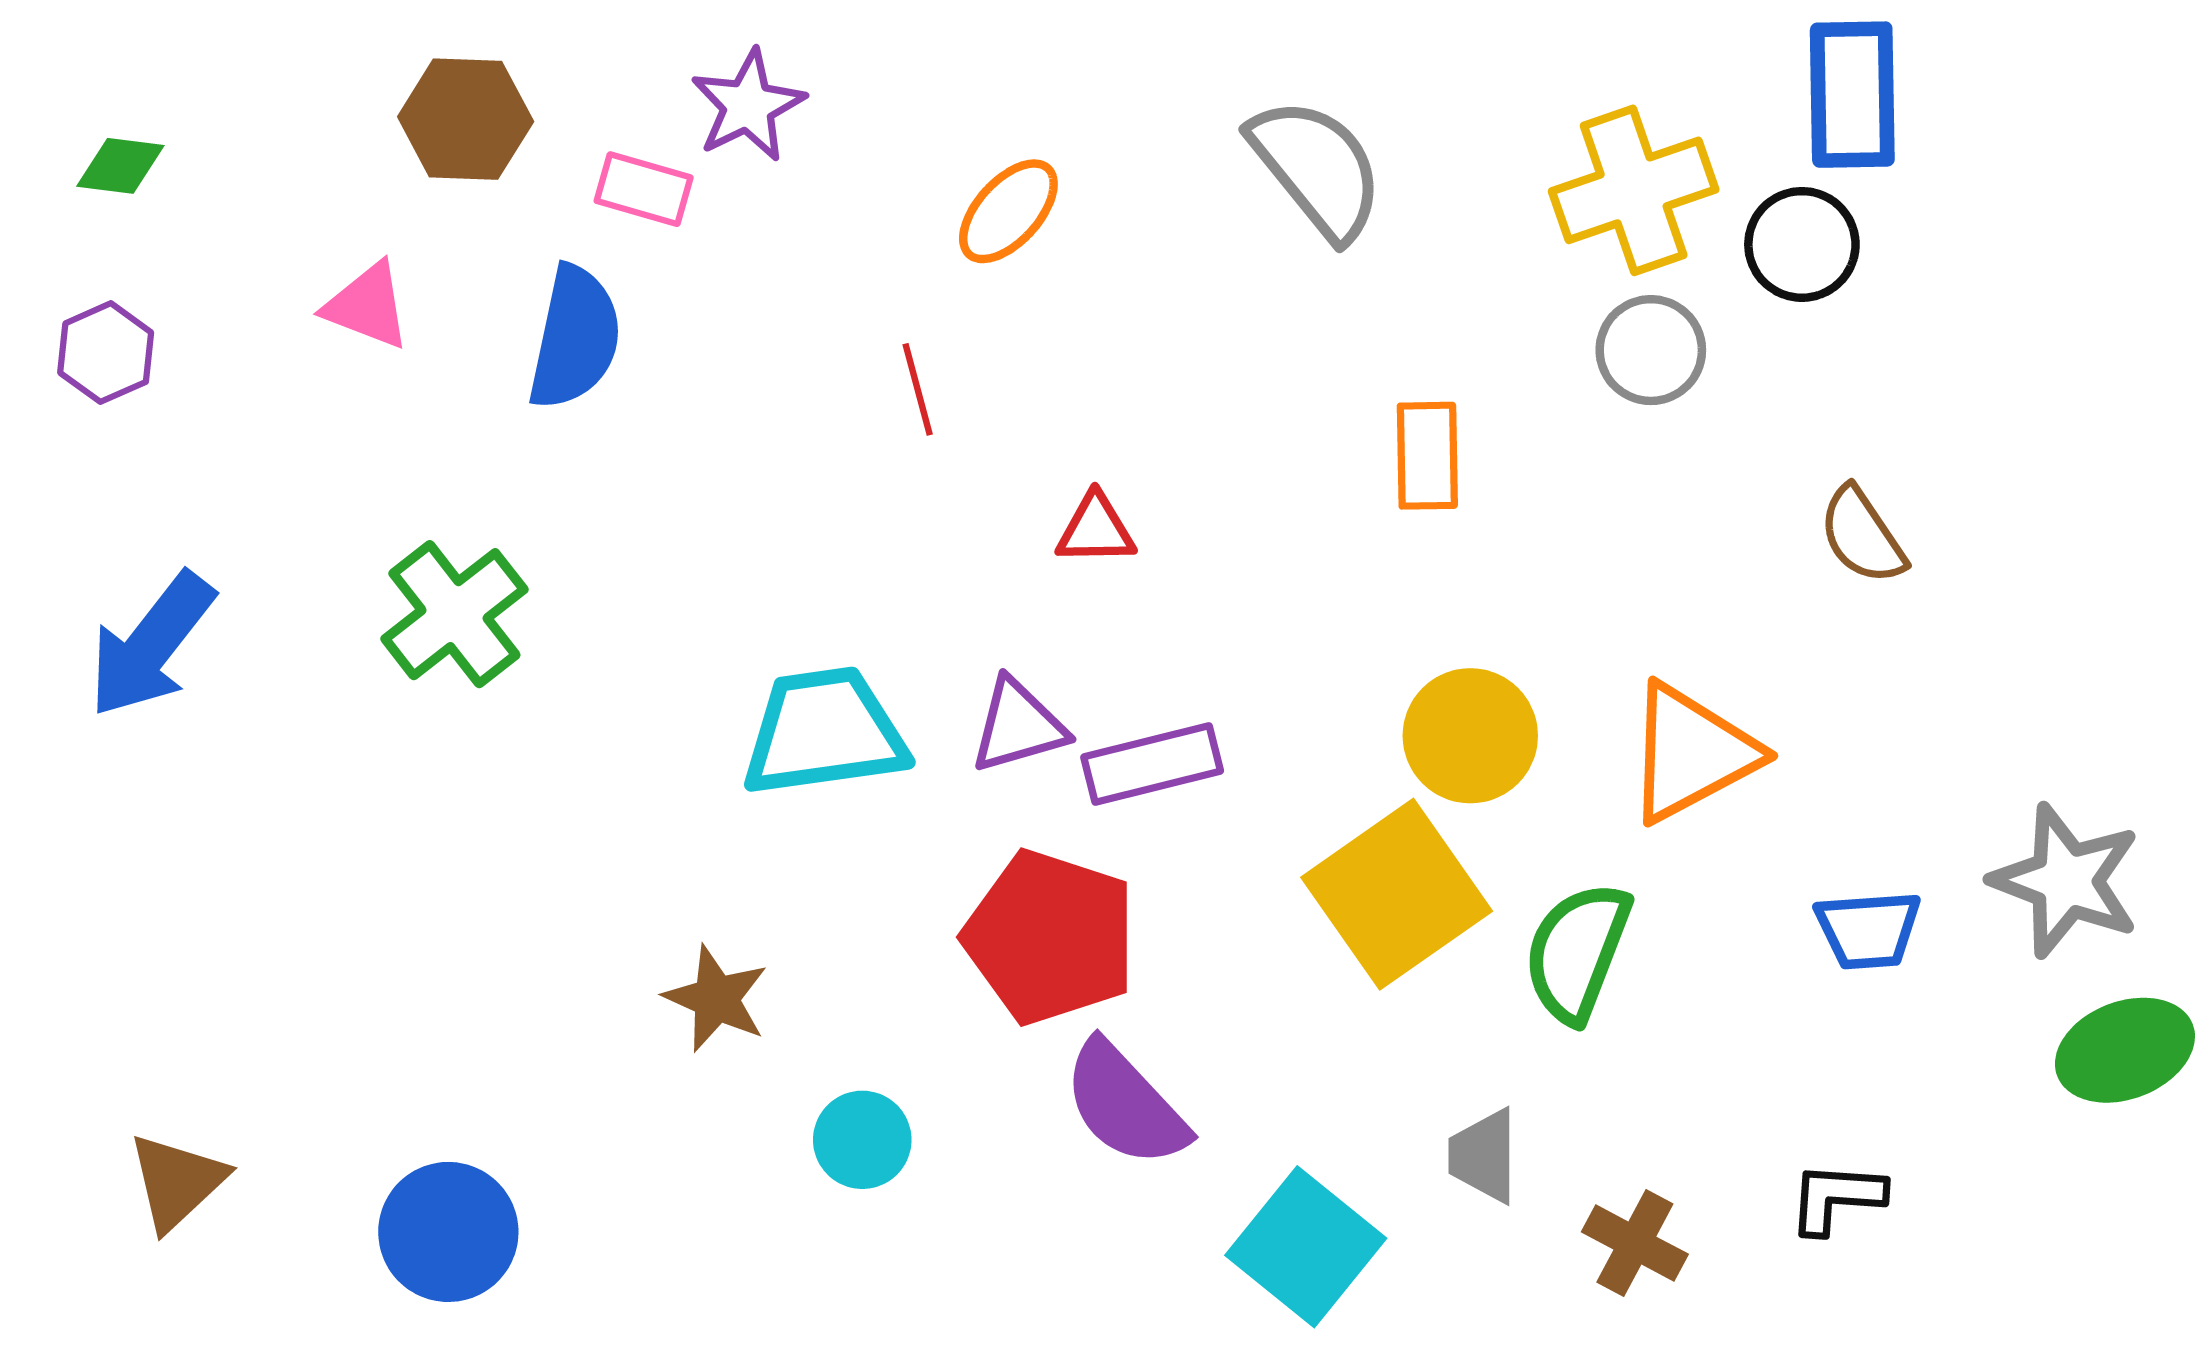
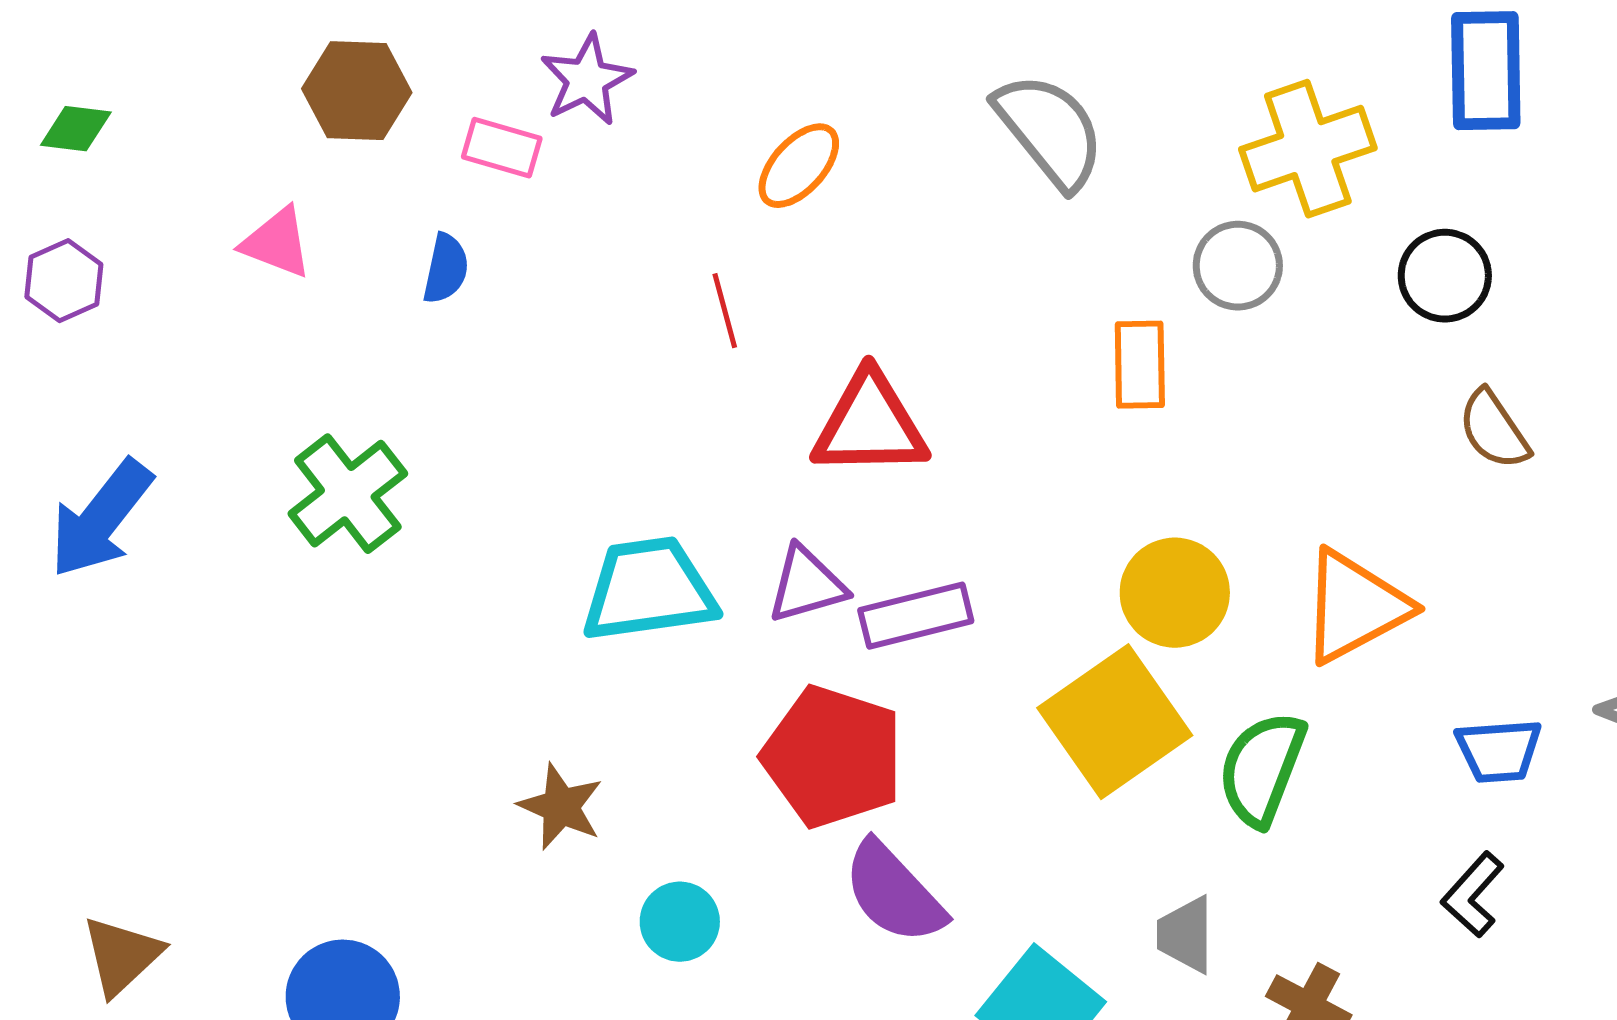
black circle: (1802, 244) -> (1445, 276), moved
blue semicircle: (575, 338) -> (446, 269), size x0.6
gray circle: (1651, 350) -> (1238, 266), moved
red triangle: (1096, 529) -> (870, 425), size x1.8
black L-shape: (1836, 1198) -> (1473, 895), moved, turned -52

